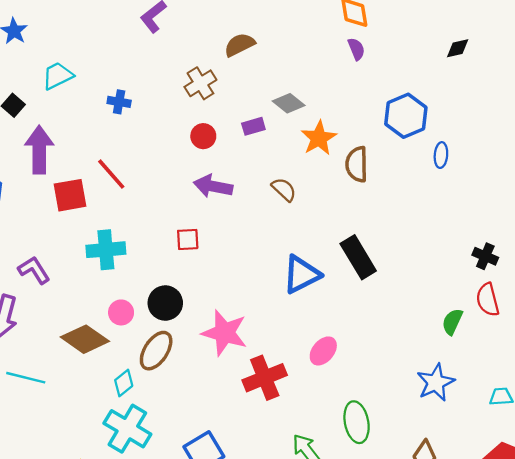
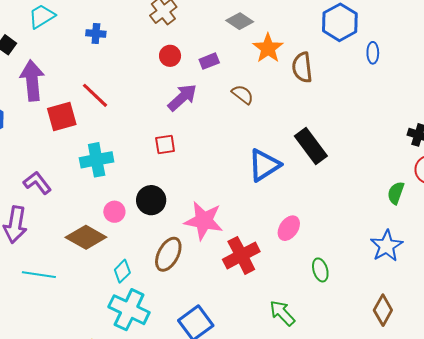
purple rectangle: (253, 126) -> (209, 61), moved
purple arrow: (213, 186) -> (182, 97), turned 132
brown ellipse: (156, 351) -> (168, 254), moved
green ellipse: (357, 422) -> (320, 270), moved, size x0.7

